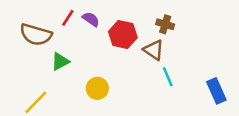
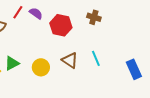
brown triangle: (154, 50) -> (70, 60), moved
green triangle: (60, 61) -> (12, 63), moved

